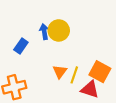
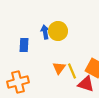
blue rectangle: (21, 46) -> (24, 45), turned -32
yellow line: (74, 75) -> (72, 71), turned -42

